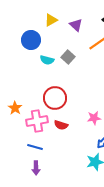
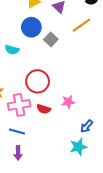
blue circle: (31, 40) -> (31, 27), moved
cyan semicircle: (47, 60) -> (12, 50), moved
pink star: (94, 118) -> (68, 102), moved

